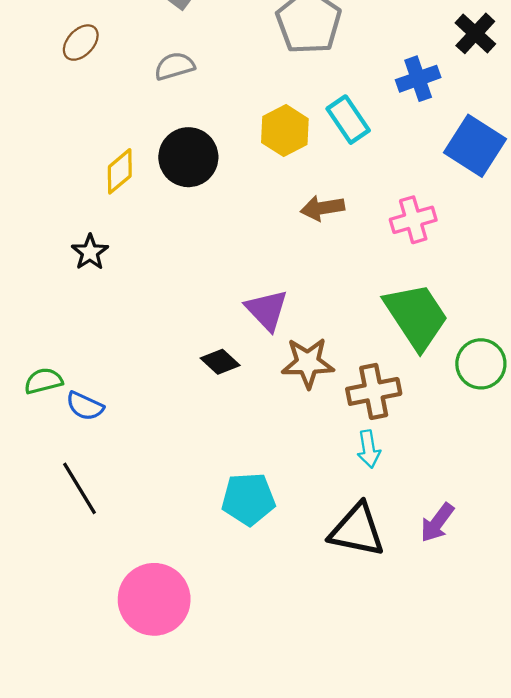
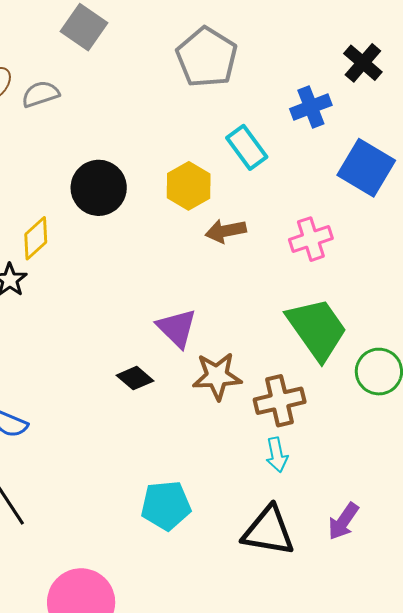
gray semicircle: (175, 66) -> (41, 94), moved
yellow hexagon: (285, 131) -> (189, 186), moved
yellow diamond: (120, 171) -> (36, 238), moved

